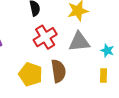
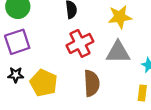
yellow pentagon: (31, 74) -> (44, 83), moved

